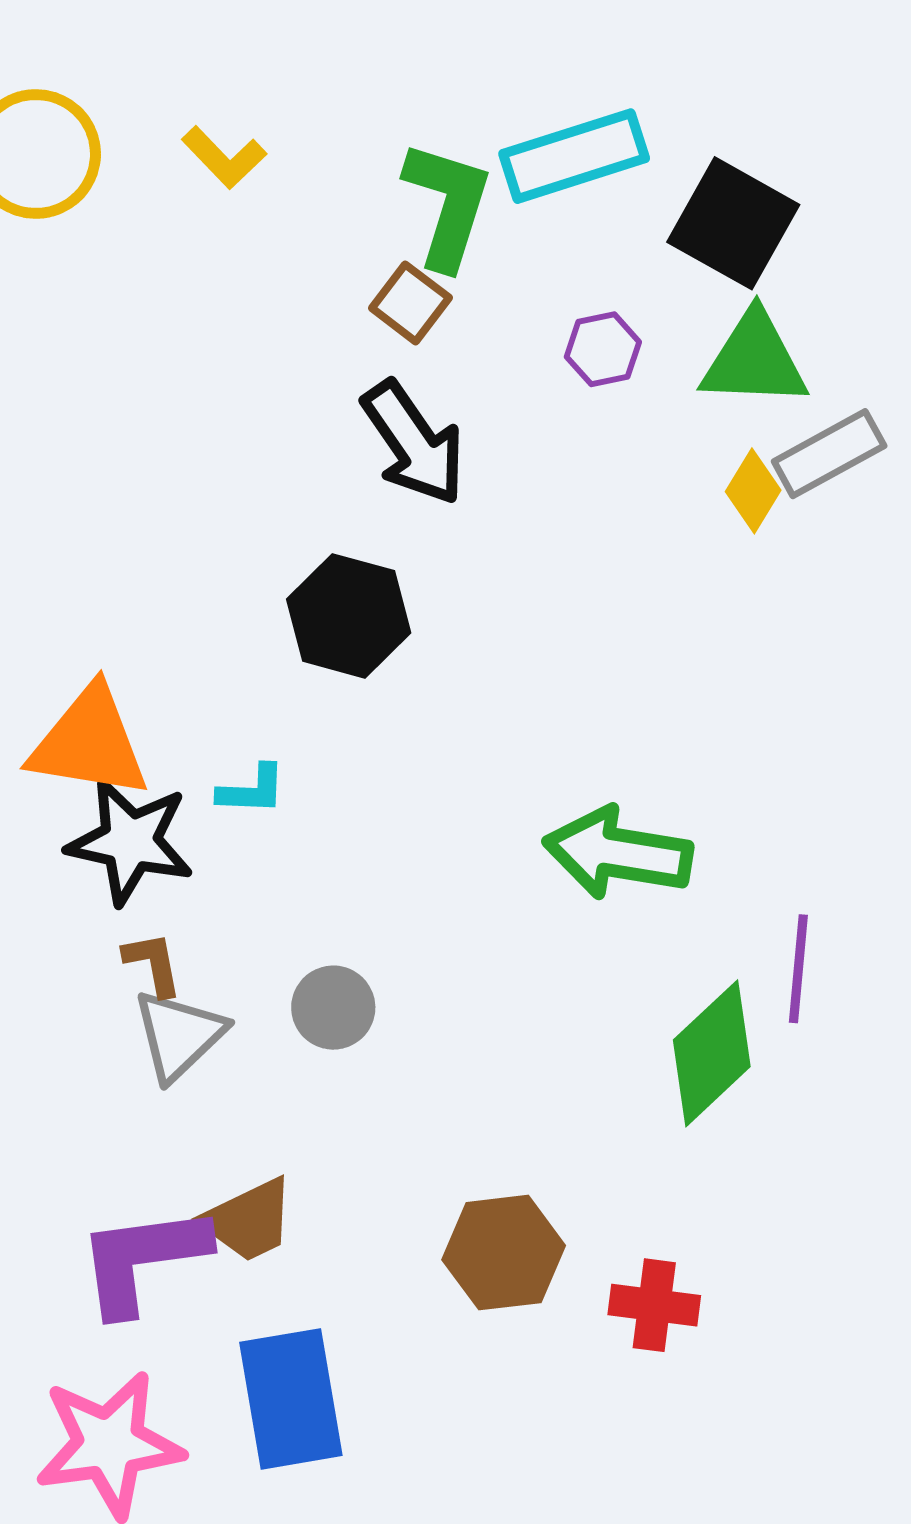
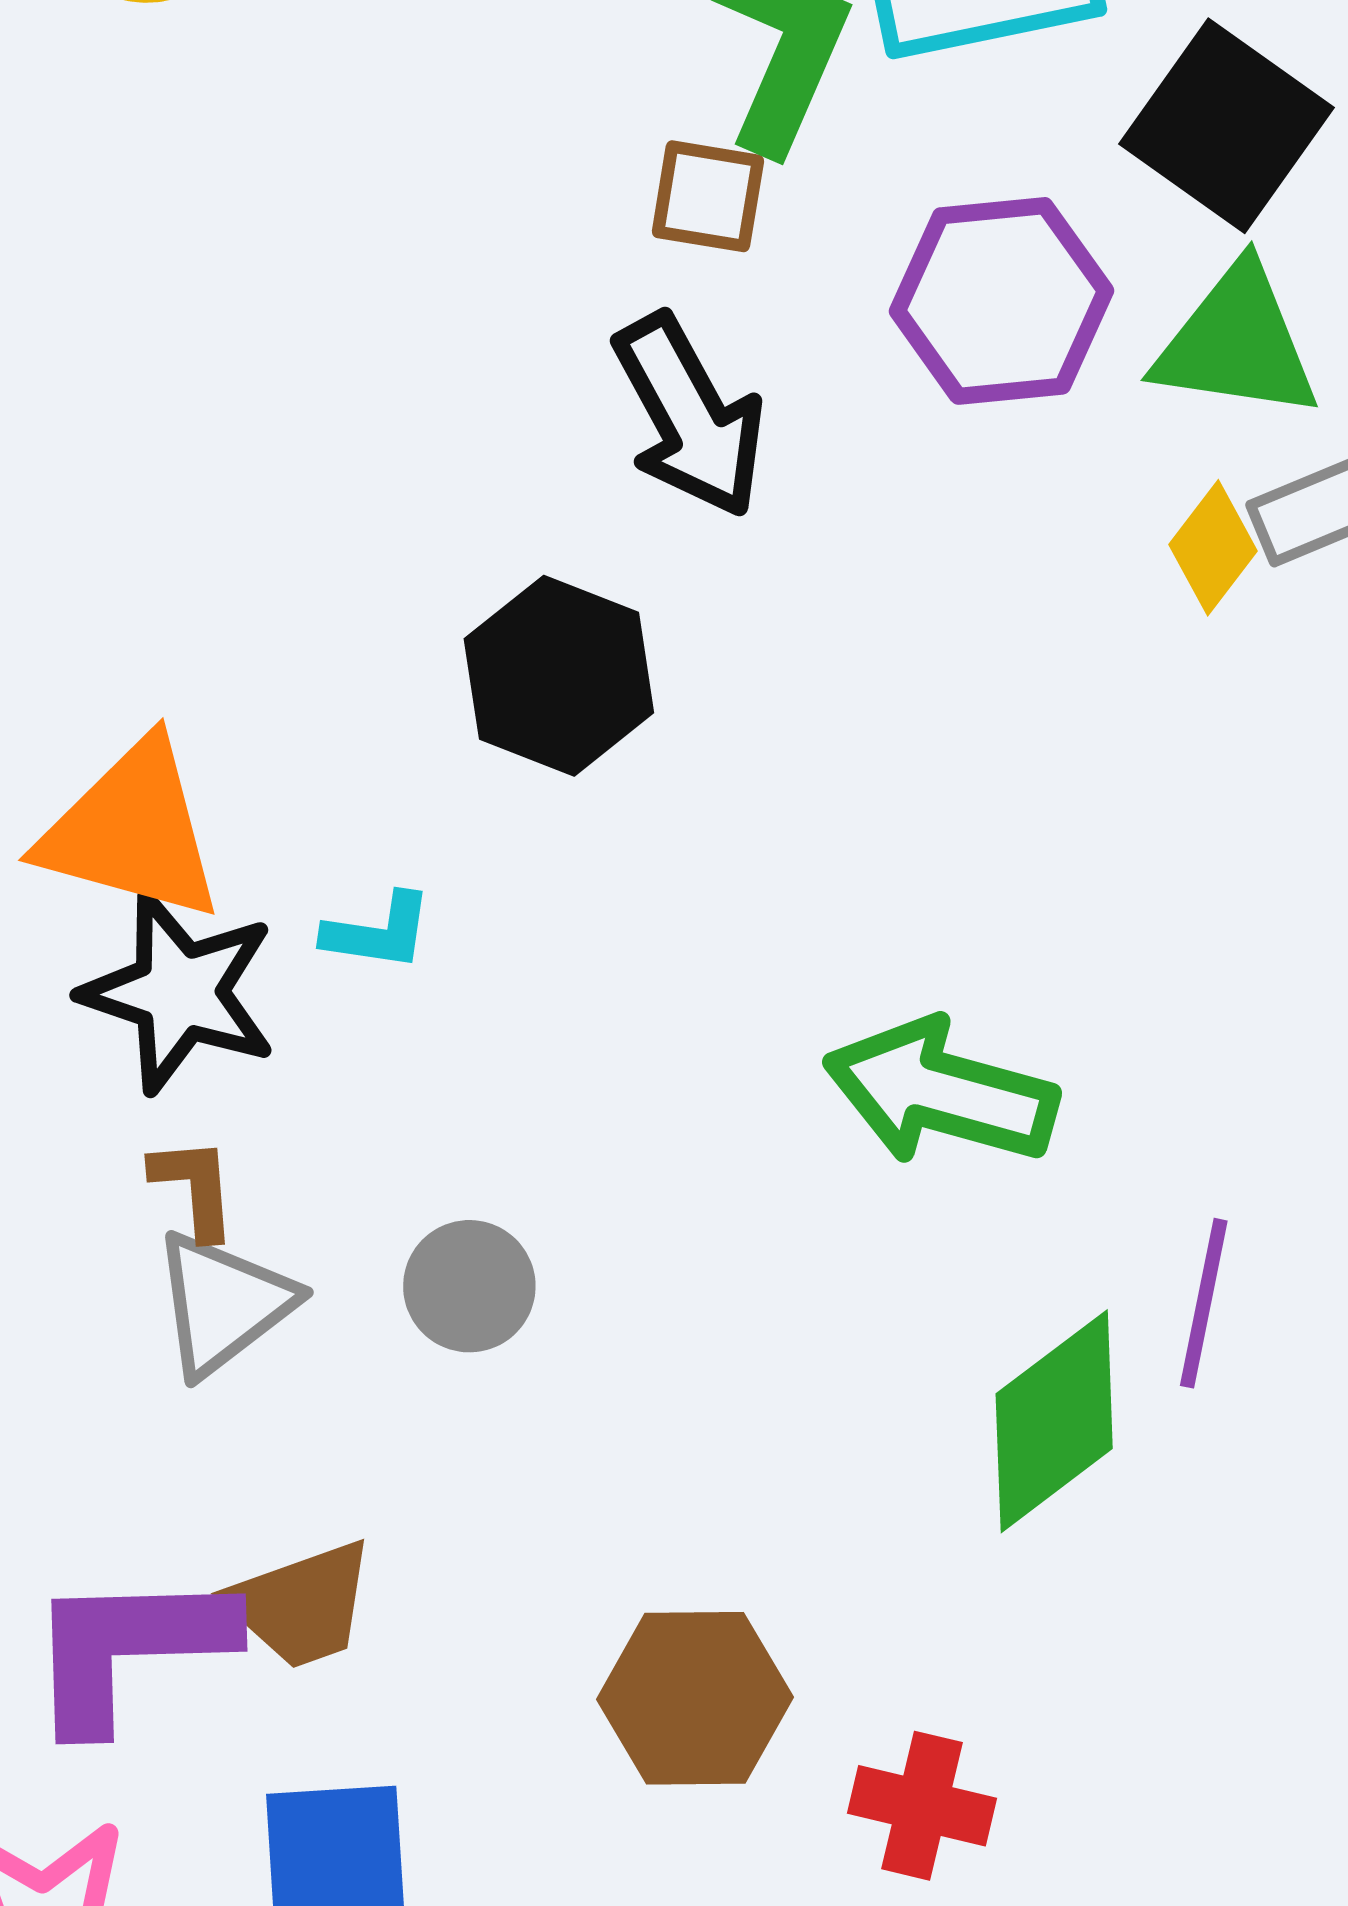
brown square: (410, 303) -> (708, 196), turned -34
purple hexagon: (603, 349) -> (1001, 301), size x1.8

